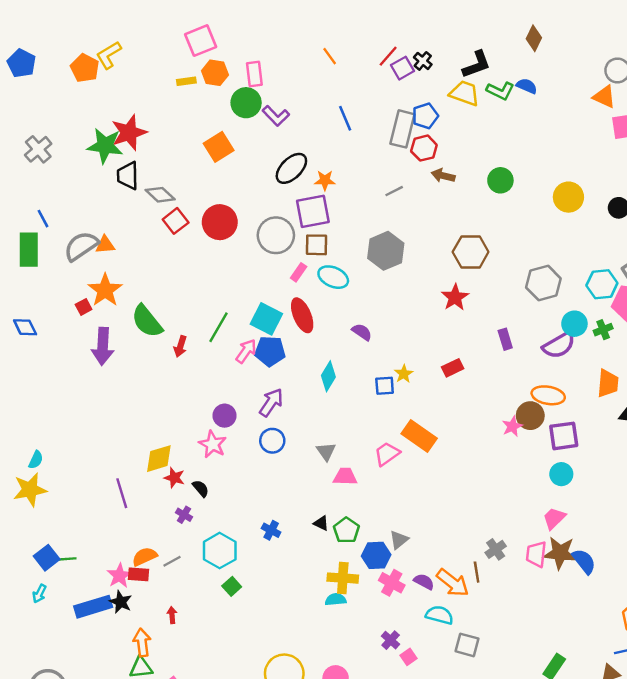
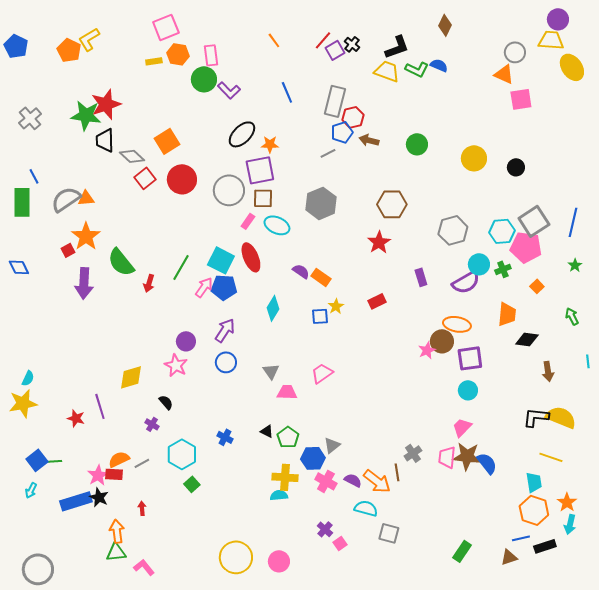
blue pentagon: (425, 116) -> (342, 132), moved
orange square: (219, 147) -> (167, 141), moved
orange rectangle: (419, 436) -> (321, 277), moved, size x0.7
red star: (174, 478) -> (76, 418), moved

